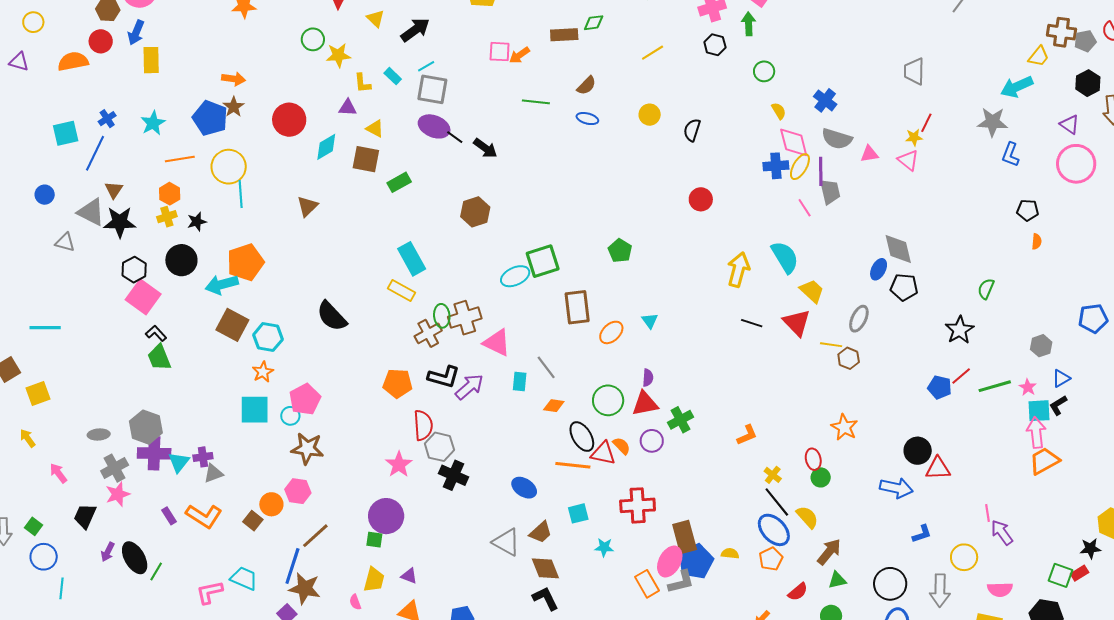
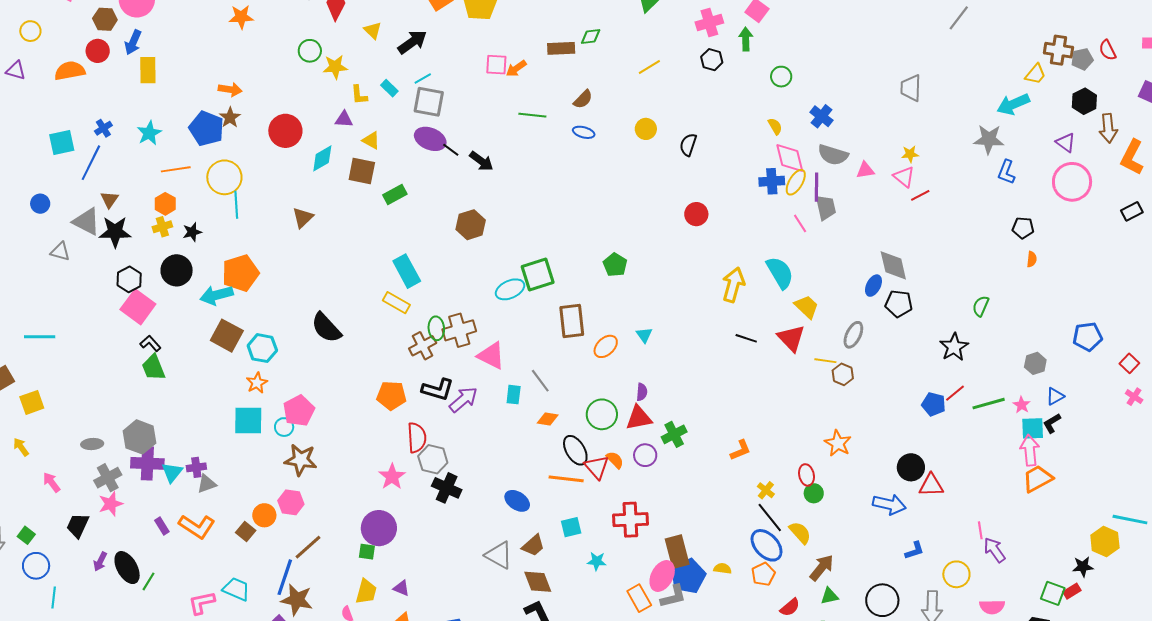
green circle: (764, 71) -> (781, 77), moved
red line: (926, 123) -> (920, 195), moved, turned 36
red triangle: (603, 453) -> (597, 467), turned 36

